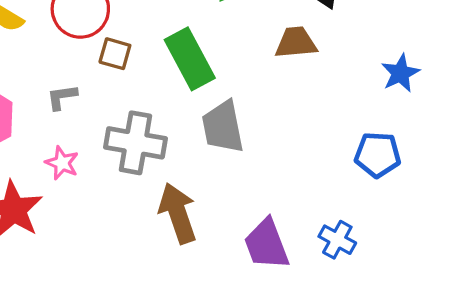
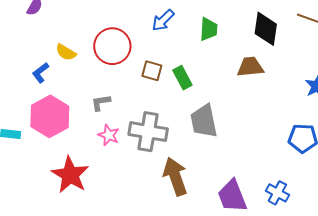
brown square: (115, 54) -> (152, 71), moved
green rectangle: (190, 59) -> (182, 78), size x0.6
pink star: (62, 163) -> (109, 135), moved

